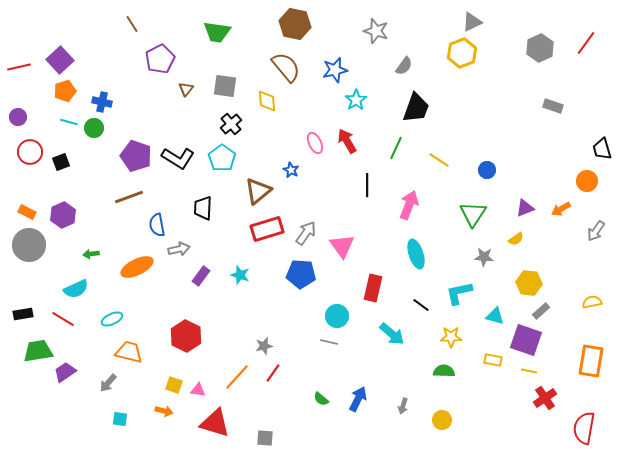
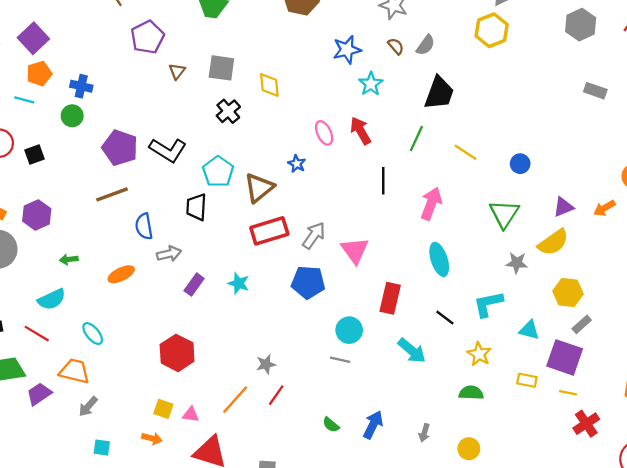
brown semicircle: (286, 67) -> (396, 46), moved, size x0.5
cyan line: (69, 122) -> (24, 100), moved
cyan pentagon: (222, 158) -> (218, 172), moved
yellow semicircle: (516, 239) -> (553, 242), size x1.8
orange ellipse: (137, 267) -> (121, 274), size x0.7
cyan ellipse: (112, 319) -> (93, 334), turned 75
yellow star: (451, 337) -> (479, 354), turned 30
orange trapezoid: (129, 352) -> (74, 371), moved

